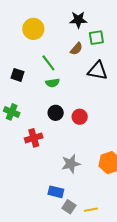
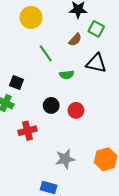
green square: (96, 38) -> (96, 29), turned 35
black square: (17, 75) -> (17, 83), moved
green semicircle: (53, 83) -> (67, 75), moved

